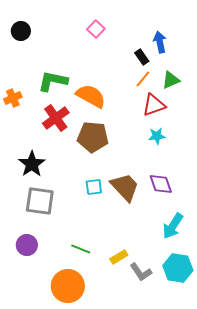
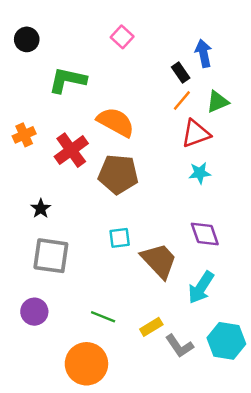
green L-shape: (53, 81) -> (67, 80), moved
orange cross: (13, 98) -> (24, 135), moved
black star: (32, 164) -> (41, 209), size x0.6
brown trapezoid: (125, 187) -> (159, 261), moved
cyan arrow: (173, 226) -> (201, 287), moved

